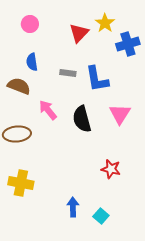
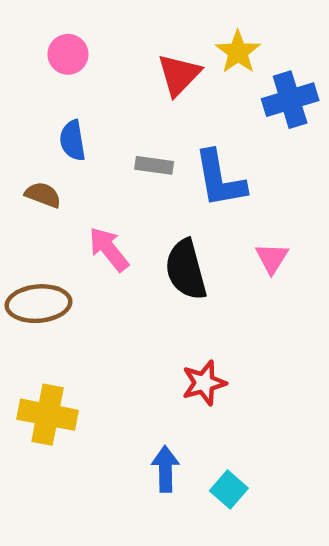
brown semicircle: (19, 86) -> (43, 195), size x0.7
pink triangle: (120, 114) -> (272, 258), size x0.7
red star: (111, 169) -> (204, 383), moved, turned -30

